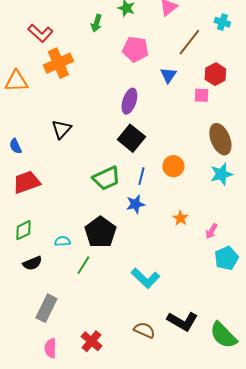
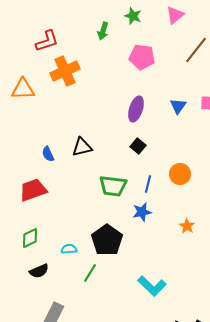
red L-shape: (40, 33) -> (47, 41), turned -60
blue triangle: (168, 75) -> (178, 106), moved
black triangle: (61, 129) -> (82, 147), moved, turned 35
black square: (131, 138) -> (138, 146), size x0.6
blue semicircle: (15, 146) -> (48, 154), moved
green trapezoid: (106, 178) -> (113, 186), turned 32

